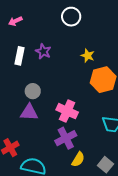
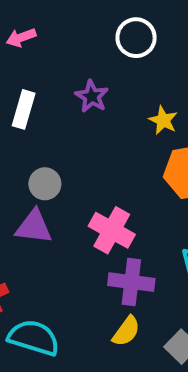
purple star: (43, 51) -> (92, 96), moved
purple cross: (66, 138) -> (131, 282), moved, turned 30

